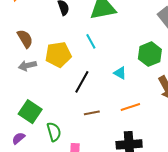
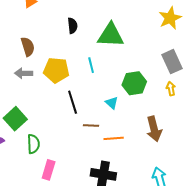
green hexagon: (150, 54) -> (134, 83), moved
black line: (82, 82) -> (73, 102), turned -60
brown line: (92, 113) -> (91, 126), moved

